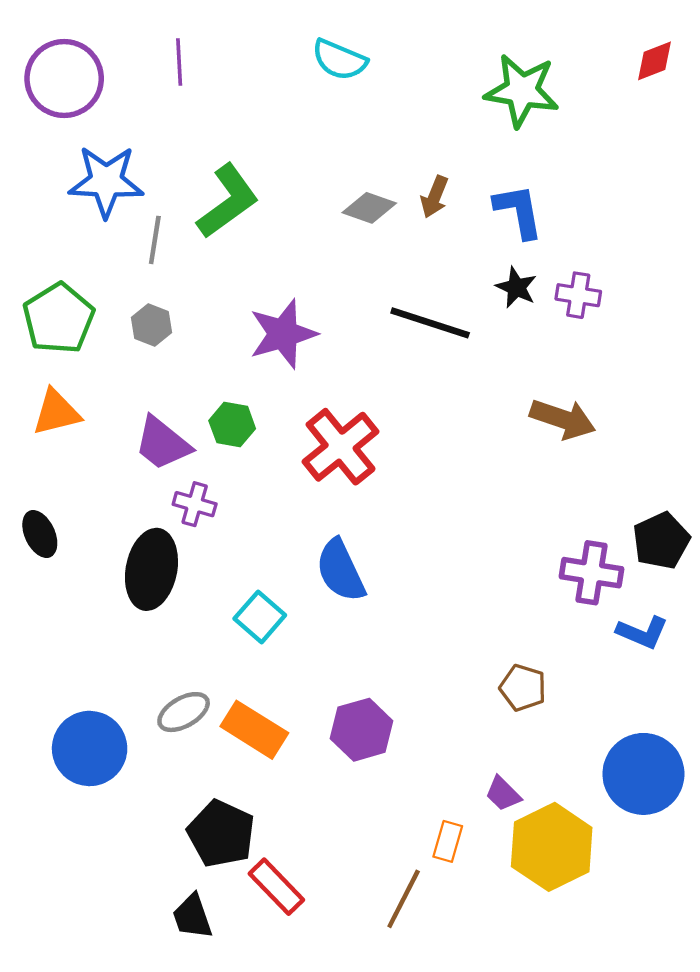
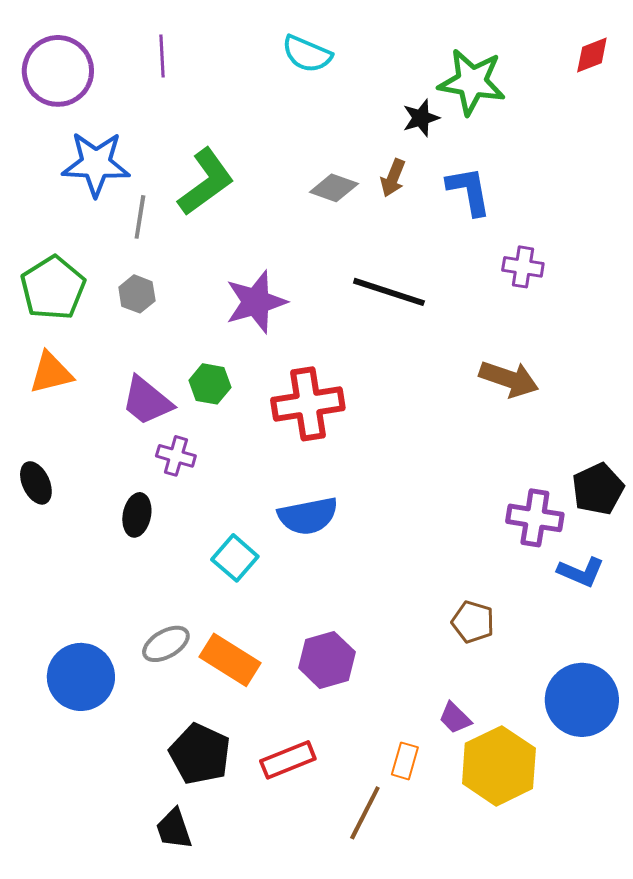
black star: (516, 287) -> (421, 118), moved, turned 30
red cross: (341, 447) -> (308, 404), turned 30
black ellipse: (151, 569) -> (137, 515), size x0.6
blue semicircle: (341, 570) -> (308, 516), turned -76
red rectangle: (276, 887) -> (288, 760), moved, turned -68

